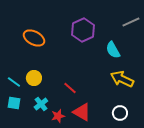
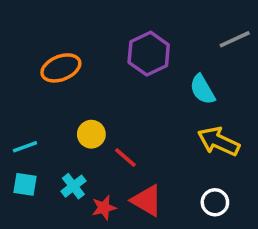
orange ellipse: (34, 38) -> (61, 68), turned -50
yellow circle: (34, 78) -> (91, 134), moved
cyan line: (14, 82) -> (25, 147), turned -56

